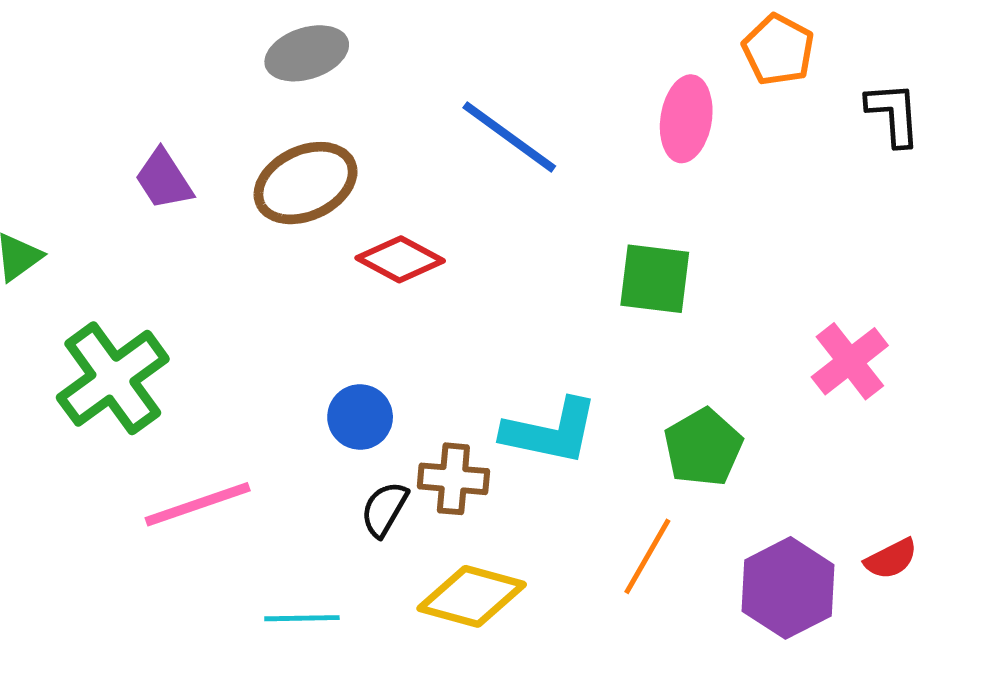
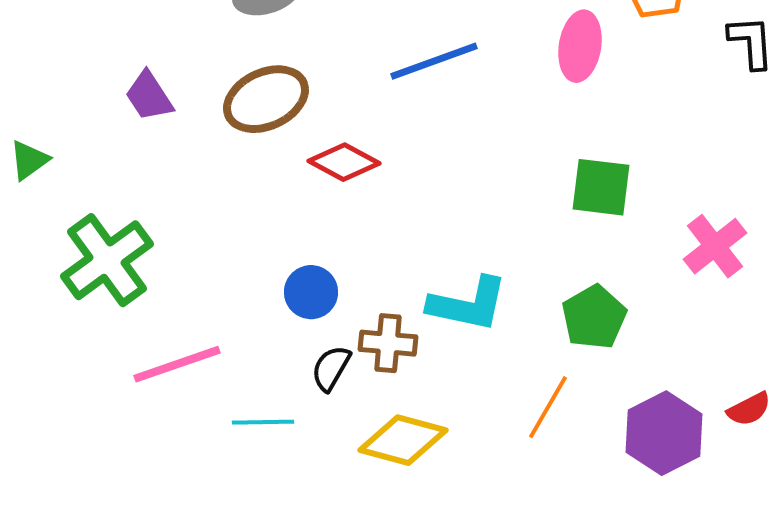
blue line: (509, 137) -> (434, 61), turned -56
green square: (655, 279) -> (601, 187), moved
cyan line: (302, 618) -> (263, 422), moved

